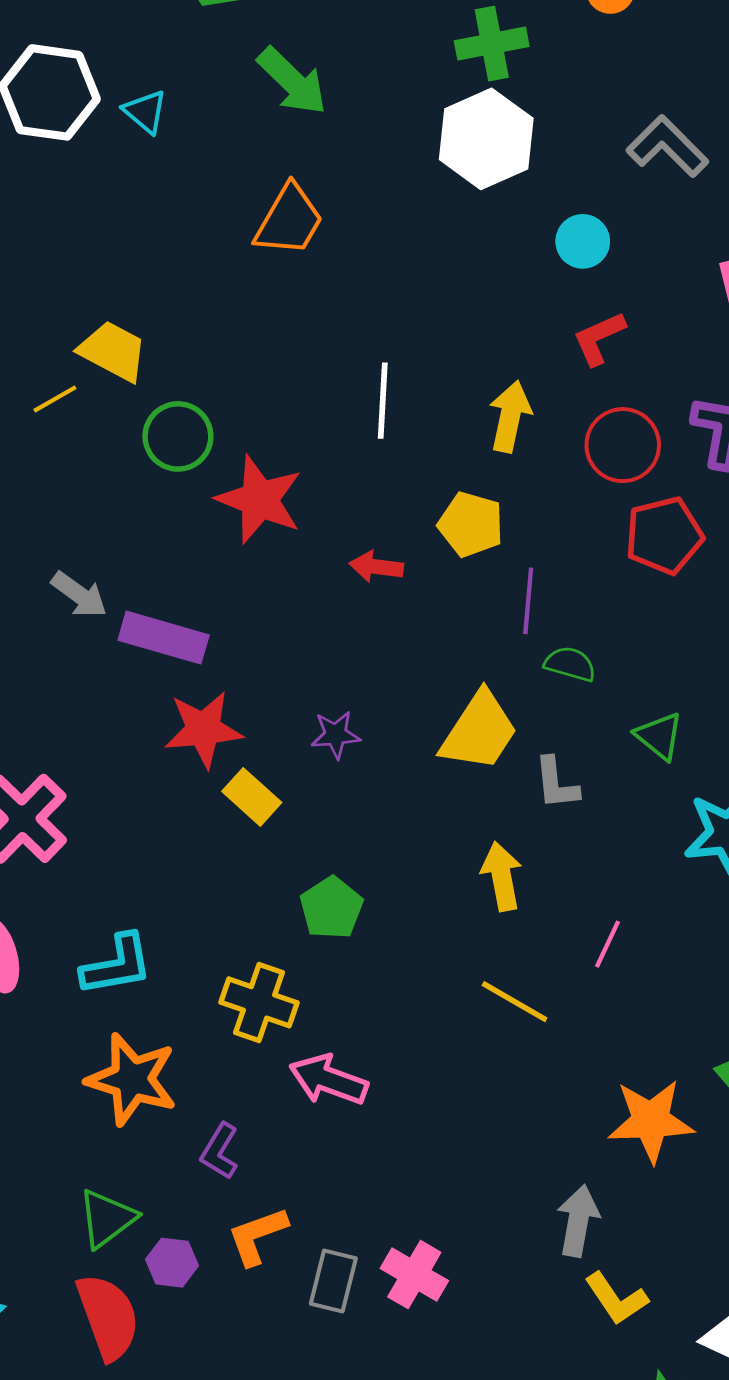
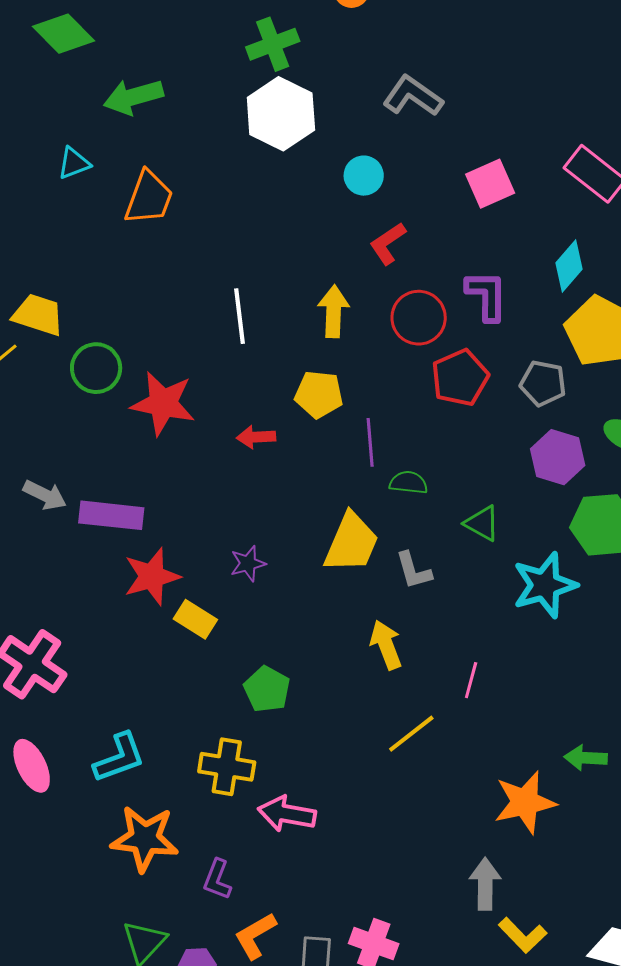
green arrow: (292, 81) -> (133, 97), turned 130
cyan triangle: (145, 112) -> (74, 163), moved, turned -51
yellow line: (515, 1002) -> (411, 734), turned -58

